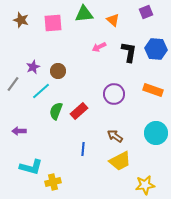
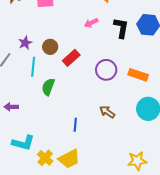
orange rectangle: (153, 90) -> (138, 75), moved
cyan line: (41, 91) -> (33, 67), turned -42
red rectangle: (79, 111) -> (71, 58), moved
yellow trapezoid: (120, 161) -> (69, 159), moved
yellow cross: (53, 182) -> (45, 158), turned -35

